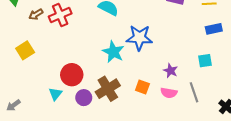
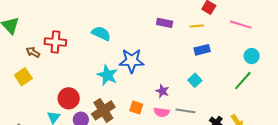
brown arrow: (36, 14) -> (33, 52), moved, turned 64
red cross: (60, 15) -> (55, 42), turned 30
cyan square: (205, 61) -> (195, 80), turned -32
gray line: (194, 92) -> (185, 111), turned -60

